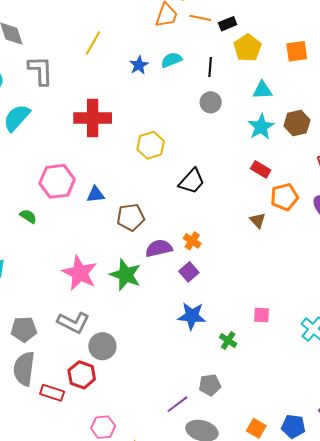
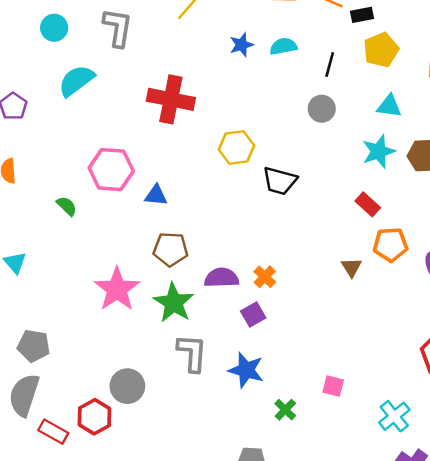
black trapezoid: (192, 181) -> (280, 181), moved, turned 52
brown pentagon: (131, 217) -> (170, 249), moved
gray L-shape: (73, 322) -> (192, 353), moved, turned -124

